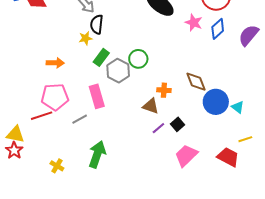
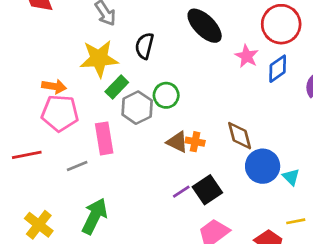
black semicircle: (97, 24) -> (144, 46), moved
yellow star: (86, 38) -> (99, 59), size x2.0
pink pentagon: (55, 97) -> (60, 113), moved
brown triangle: (151, 106) -> (177, 142), moved
black square: (177, 124) -> (207, 190), size x1.5
yellow cross: (57, 166) -> (39, 225), size x1.5

